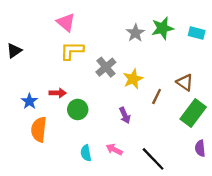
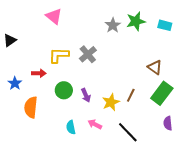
yellow L-shape: (72, 51) -> (59, 55), moved
yellow star: (133, 79) -> (111, 102), moved
red arrow: (58, 93) -> (39, 73), moved
brown line: (157, 97) -> (131, 95), moved
blue star: (29, 101) -> (15, 83), moved
purple arrow: (125, 115) -> (86, 95), moved

